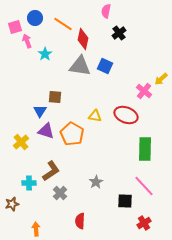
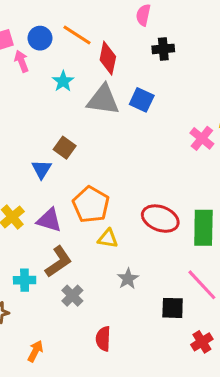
blue circle: (35, 18) -> (40, 38), moved
black cross: (119, 33) -> (163, 49), turned 32
cyan star: (45, 54) -> (63, 81), moved
brown square: (55, 97) -> (65, 148), turned 32
red ellipse: (126, 115) -> (160, 219), moved
yellow triangle: (95, 116) -> (108, 239), moved
purple triangle: (46, 131) -> (49, 220), moved
orange arrow: (36, 229) -> (35, 351), turned 32

